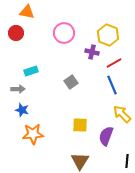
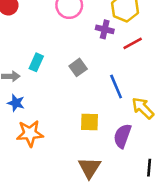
cyan rectangle: (31, 71) -> (36, 62), moved, turned -48
blue line: (112, 85) -> (116, 86), moved

